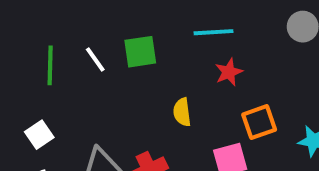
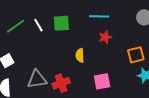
green line: (50, 65) -> (15, 26), turned 48
orange square: (259, 122) -> (136, 55), moved

